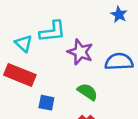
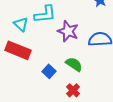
blue square: (46, 103) -> (49, 71), moved, turned 32

